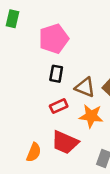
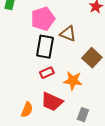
black rectangle: (56, 74) -> (45, 47), size x1.6
brown triangle: (85, 87) -> (68, 34), moved

